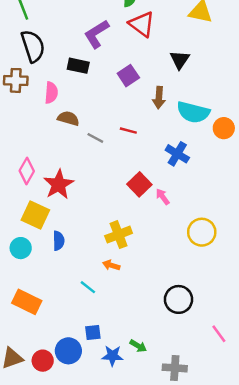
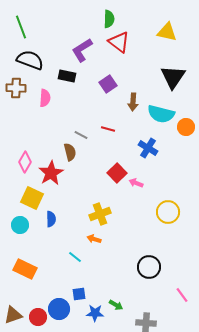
black semicircle: (33, 46) -> (30, 60), turned -52
black triangle: (180, 60) -> (173, 77), moved, size x1.5
brown semicircle: (68, 118) -> (70, 152), moved, turned 60
pink arrow: (163, 197) -> (136, 183), turned -32

